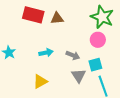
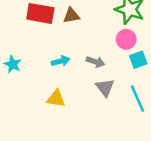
cyan square: (95, 65) -> (138, 60), moved
yellow triangle: (40, 81) -> (56, 99), turned 42

